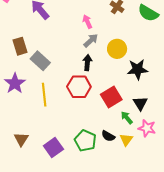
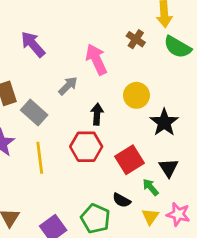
pink arrow: (87, 22) -> (96, 59), size x1.6
gray arrow: (91, 40) -> (68, 86), moved
black star: (138, 69) -> (164, 122), turned -30
pink star: (147, 128) -> (178, 214), moved
black semicircle: (108, 136) -> (122, 200), moved

